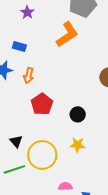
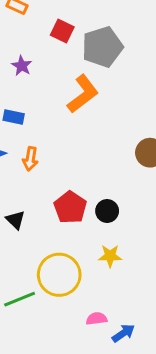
red pentagon: (42, 104) -> (70, 207), moved
black triangle: (16, 141) -> (15, 220), moved

